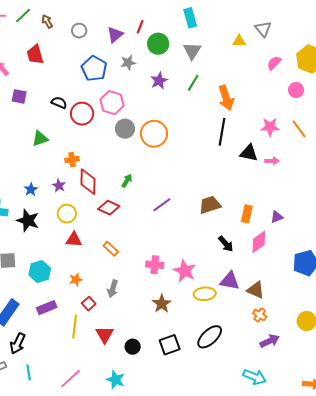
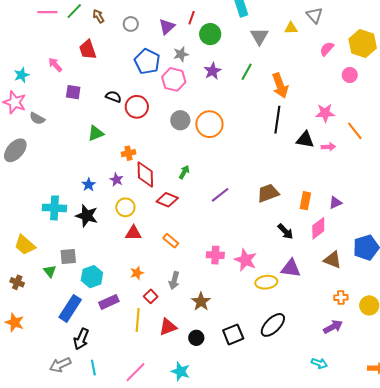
gray triangle: (192, 51) -> (259, 36), moved
pink hexagon: (112, 103) -> (174, 79), moved
orange line: (299, 129) -> (355, 131), moved
cyan hexagon: (40, 272) -> (92, 277), moved
brown triangle: (256, 290) -> (333, 260), moved
brown star: (162, 304) -> (201, 302), moved
orange cross: (260, 315) -> (341, 297), moved, turned -32
red triangle: (105, 335) -> (168, 327), turned 42
cyan arrow: (255, 377) -> (319, 363), size x0.7

